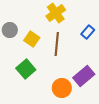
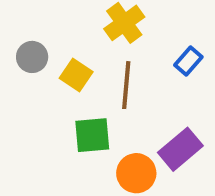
green square: (26, 69) -> (92, 135), moved, turned 36

